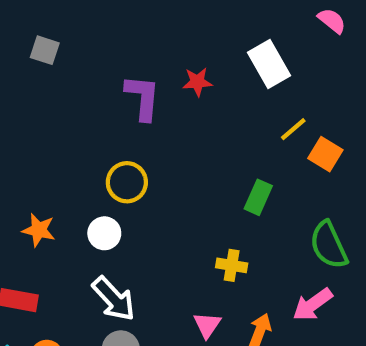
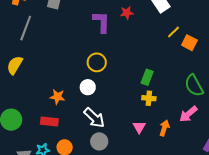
green rectangle: (258, 197) -> (147, 77), moved
orange star: (39, 230) -> (57, 97), moved

